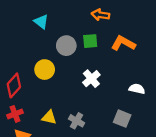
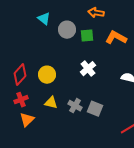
gray circle: (66, 46) -> (67, 30), moved
yellow circle: (45, 70) -> (47, 75), moved
gray square: (122, 119) -> (95, 109), moved

